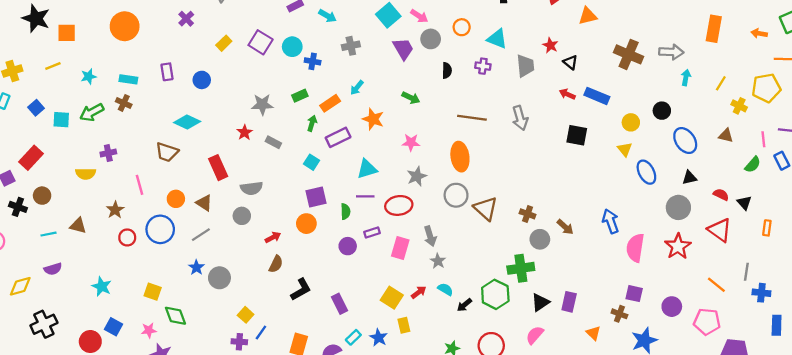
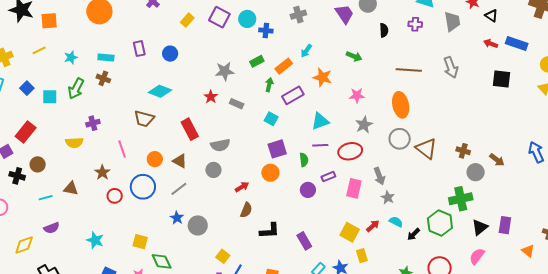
green arrow: (92, 112) -> (76, 89), turned -30
black L-shape: (301, 290) -> (270, 231), turned 30

